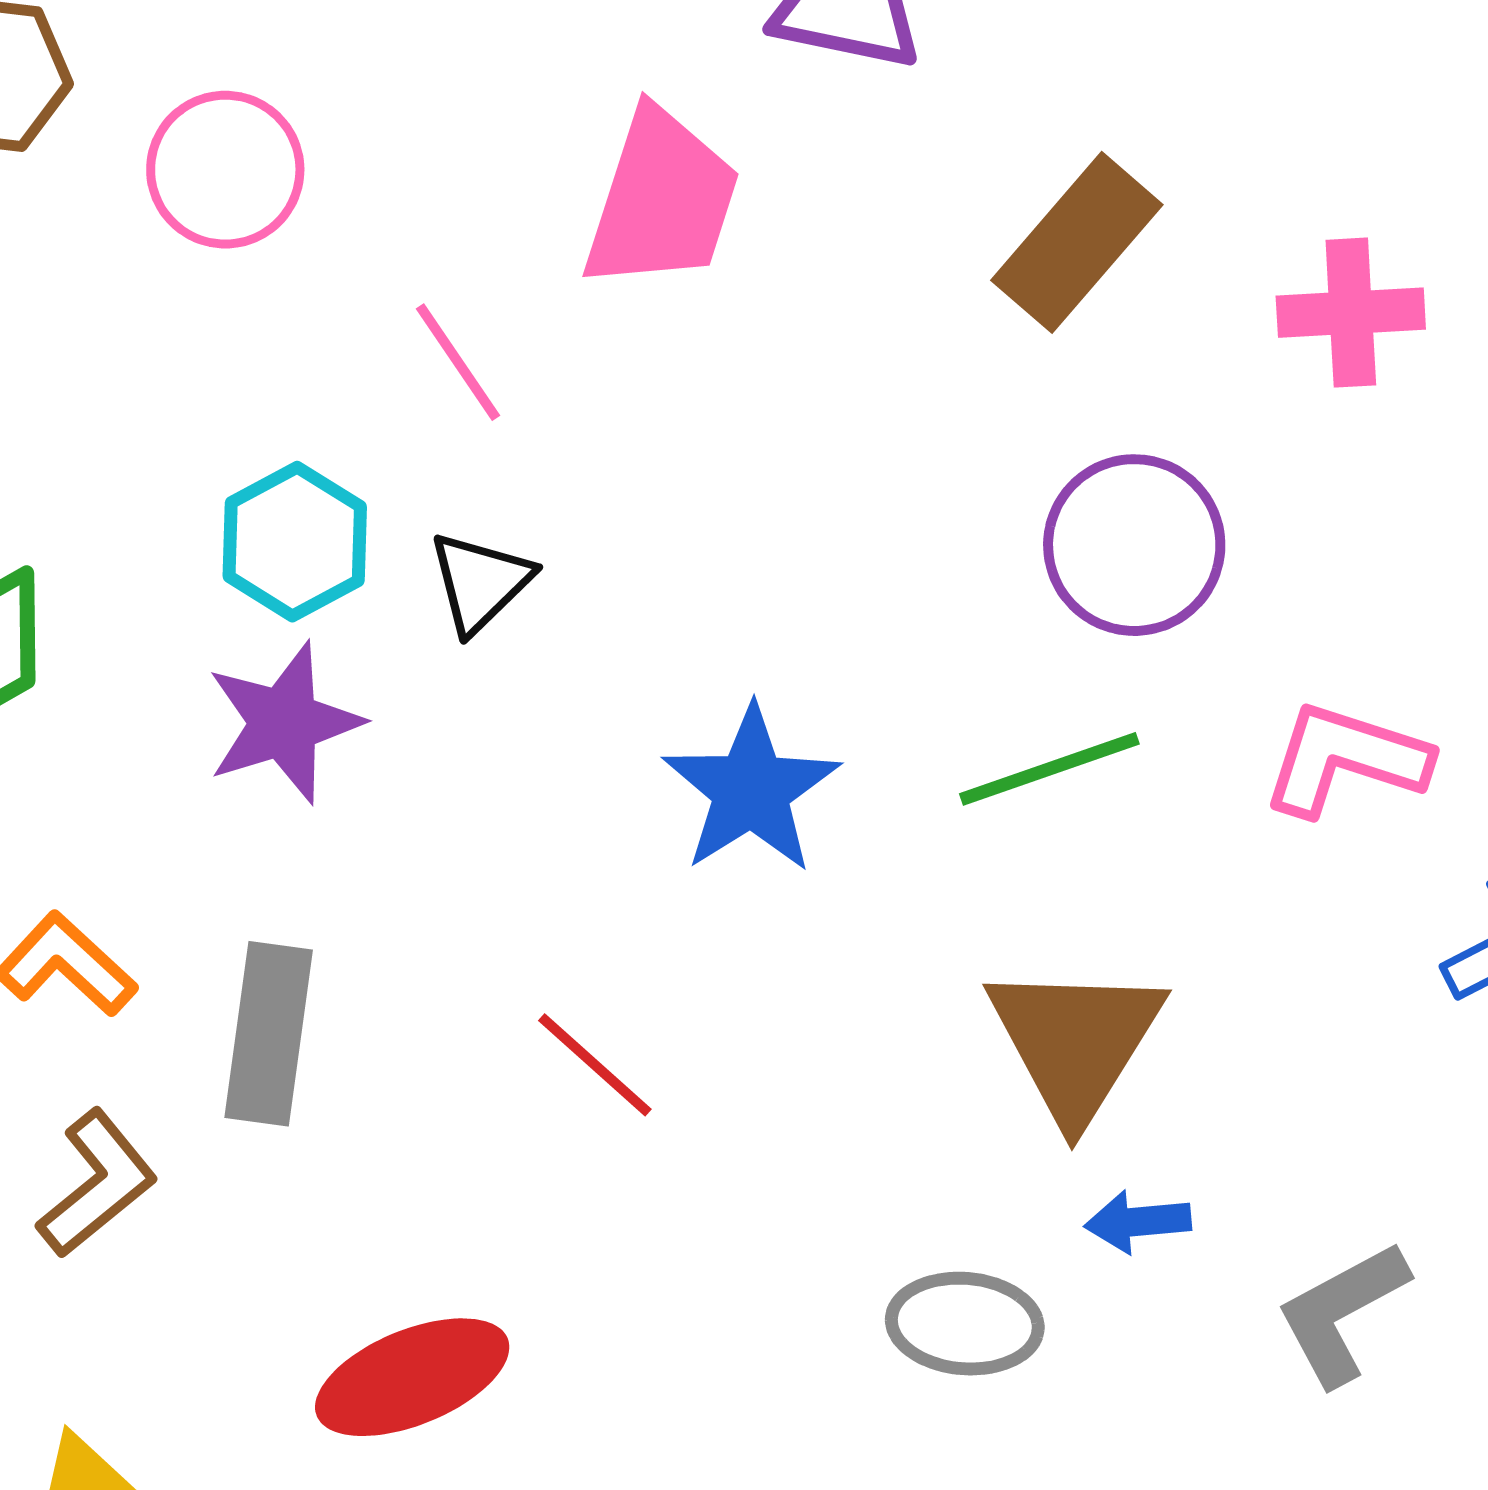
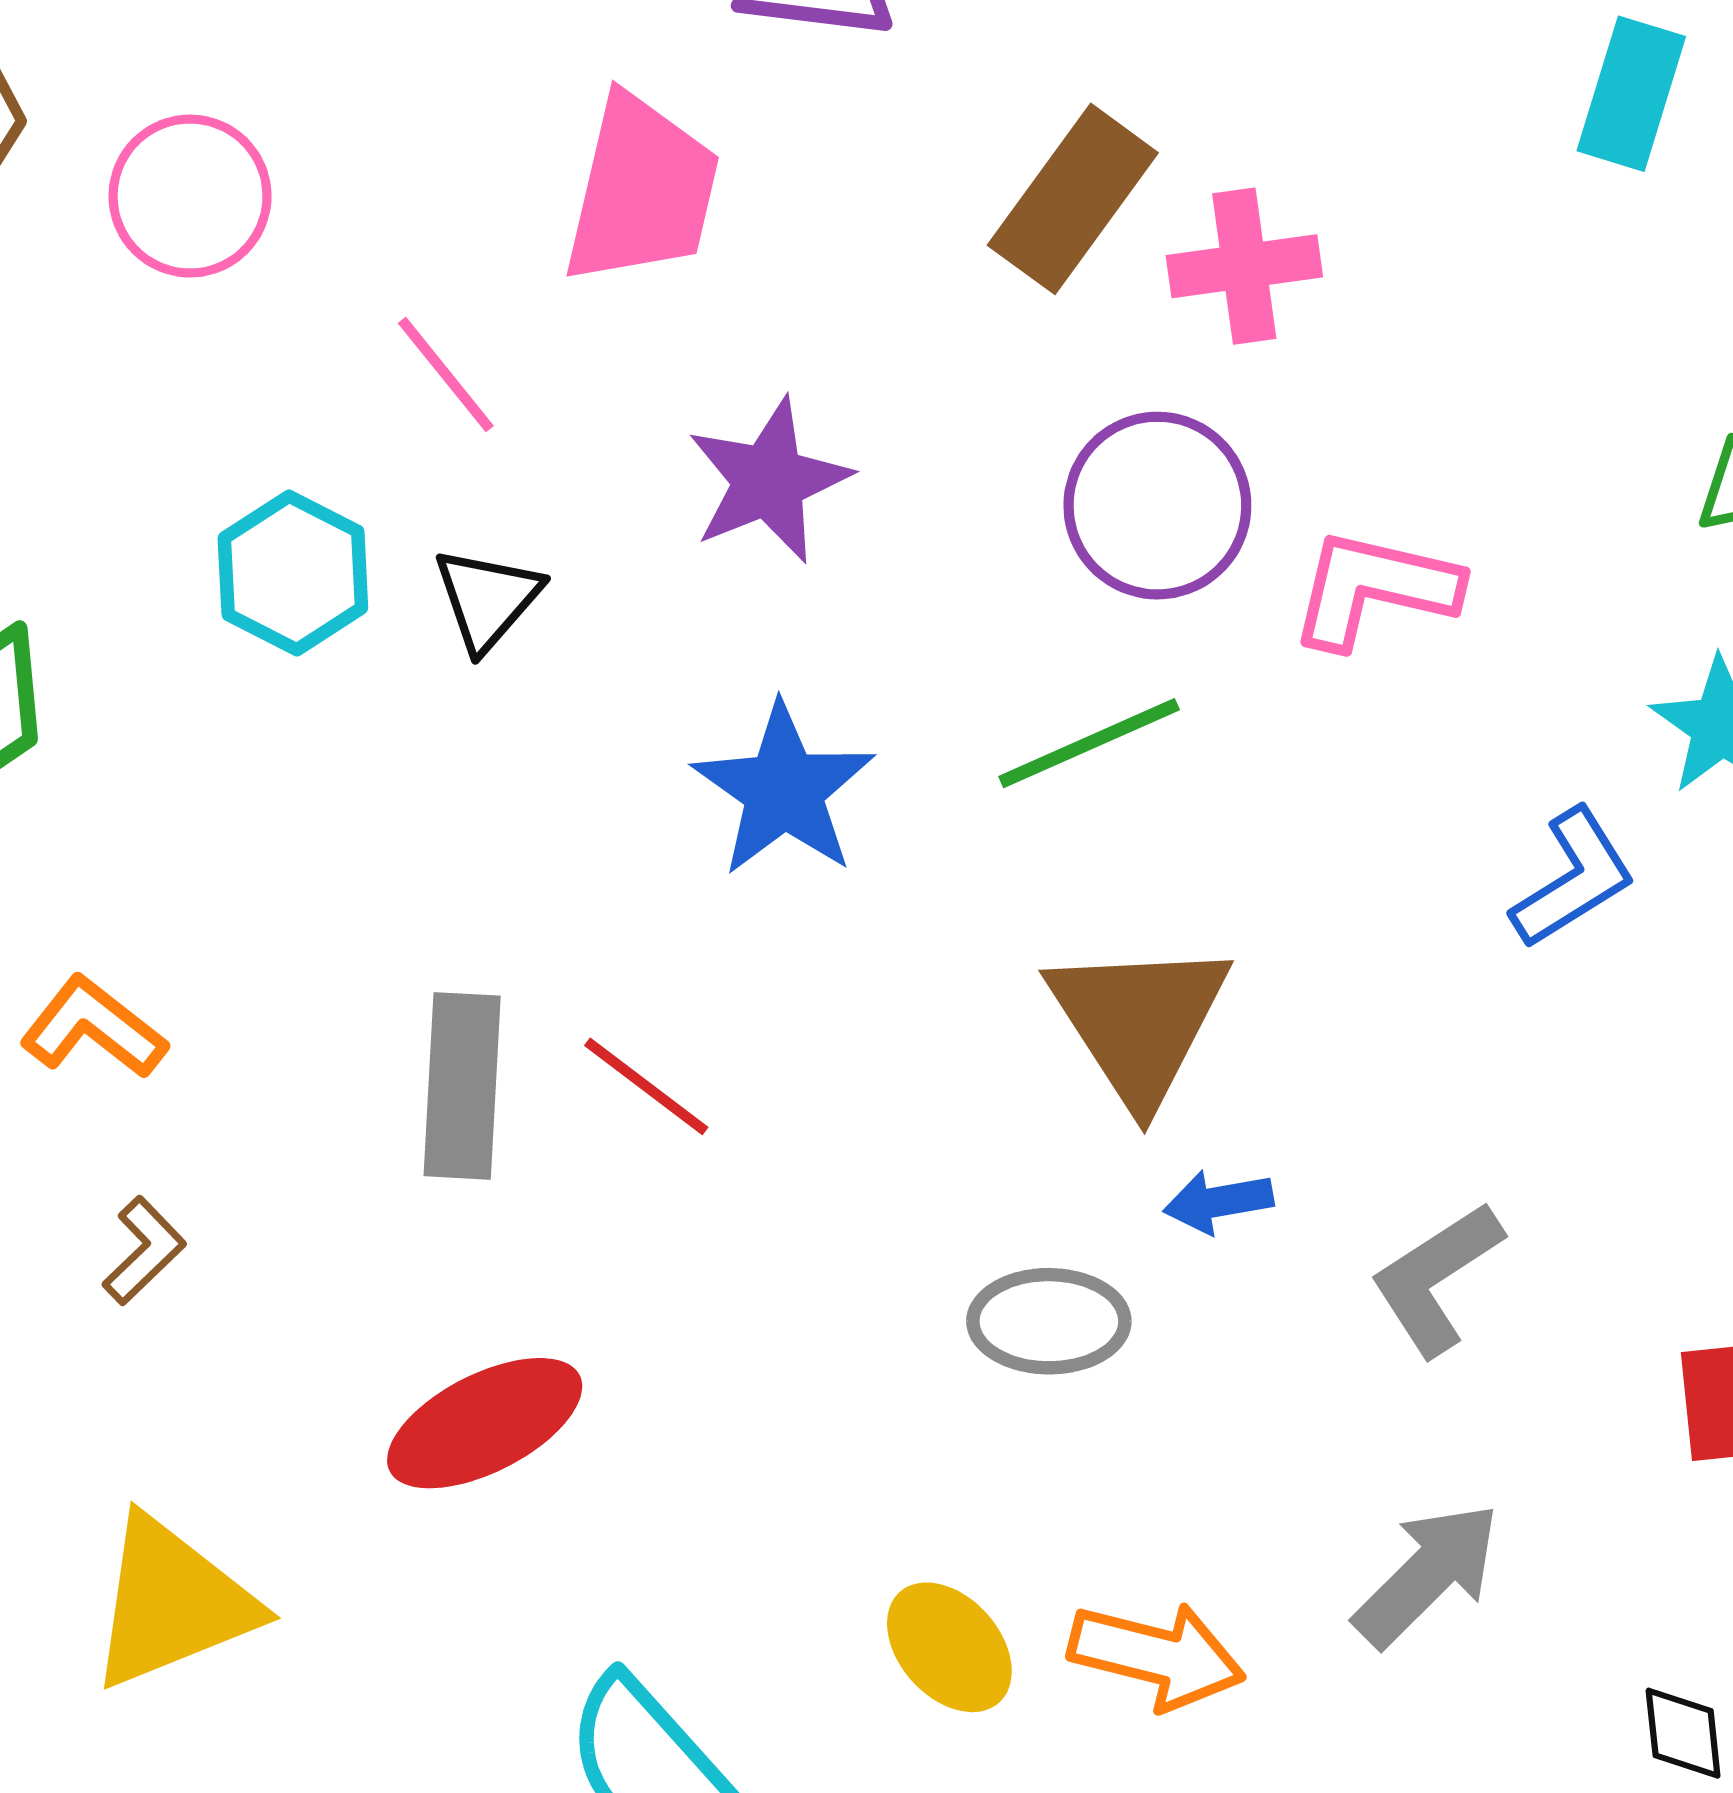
pink cross: (1351, 313) -> (1244, 266), moved
purple star: (284, 723) -> (769, 481), moved
pink L-shape: (1345, 759) -> (1374, 589), moved
gray rectangle: (269, 1034) -> (462, 1086), moved
brown L-shape: (97, 1184) -> (144, 1251), size x0.7

